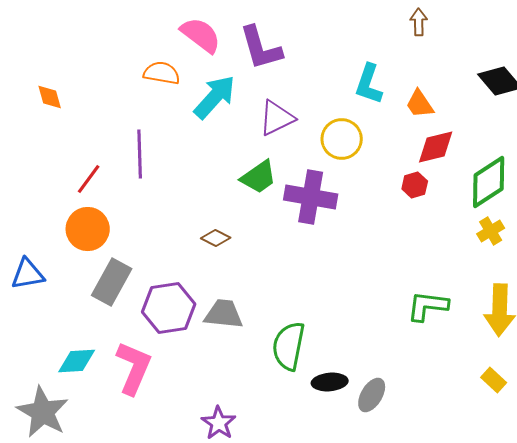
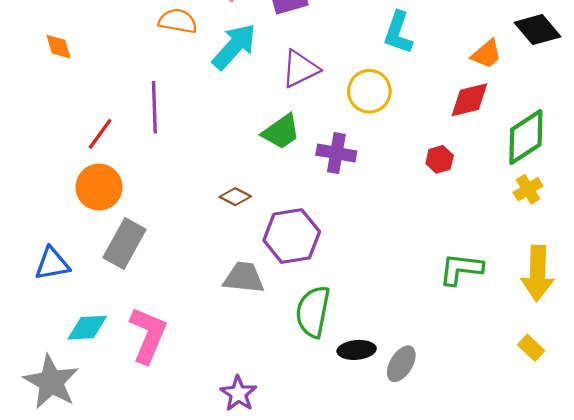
orange trapezoid: (420, 104) -> (486, 54), moved, turned -96
red hexagon: (415, 185) -> (440, 159), moved
purple cross: (311, 197) -> (336, 153), size x0.7
blue triangle: (28, 274) -> (52, 264), moved
purple hexagon: (169, 308) -> (292, 236), moved

